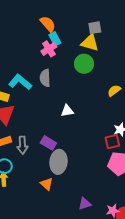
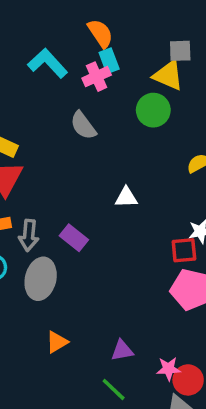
gray semicircle: (45, 78) -> (83, 125), turned -42
cyan L-shape: (20, 82) -> (48, 63), moved
white triangle: (67, 111) -> (126, 197), moved
gray ellipse: (59, 162) -> (41, 279), moved
orange triangle: (47, 184) -> (57, 342), moved, turned 40

